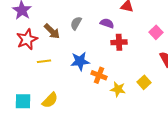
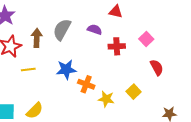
gray semicircle: (76, 23) -> (62, 29), size x1.5
brown arrow: (52, 31) -> (37, 38), turned -132
red cross: (119, 42) -> (117, 46), moved

